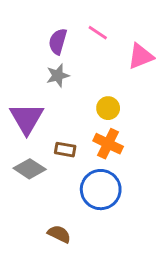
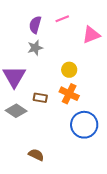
pink line: (98, 33) -> (62, 19), turned -56
blue circle: (101, 190) -> (84, 125), moved

